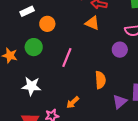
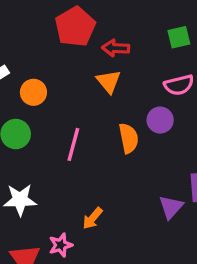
orange triangle: (92, 23) -> (109, 81), turned 35
orange semicircle: (100, 80) -> (129, 138), moved

